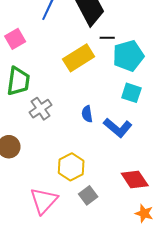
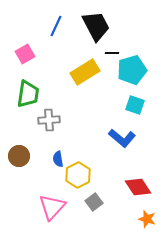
gray cross: (41, 109) -> (49, 120), turned 30
blue semicircle: (87, 114) -> (58, 159), moved

